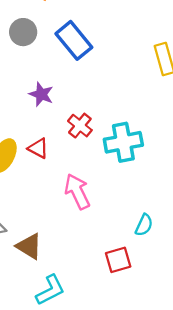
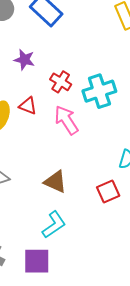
pink arrow: (77, 191) -> (66, 120), moved
brown triangle: (29, 246) -> (55, 182), moved

